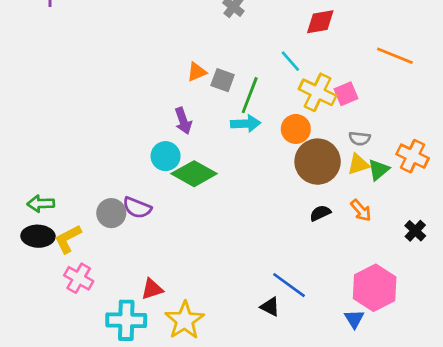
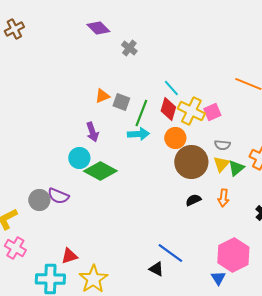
red diamond: (320, 22) -> (168, 109), moved, turned -65
yellow triangle: (358, 164) -> (221, 164), turned -30
orange arrow: (361, 210) -> (223, 198), turned 48

